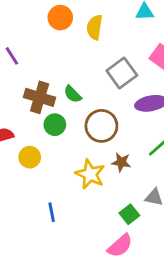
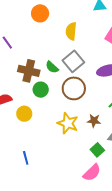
yellow semicircle: (95, 27) -> (71, 31), moved
gray square: (122, 73) -> (73, 61), moved
brown star: (121, 162) -> (94, 121), moved
blue line: (52, 212) -> (26, 158), moved

